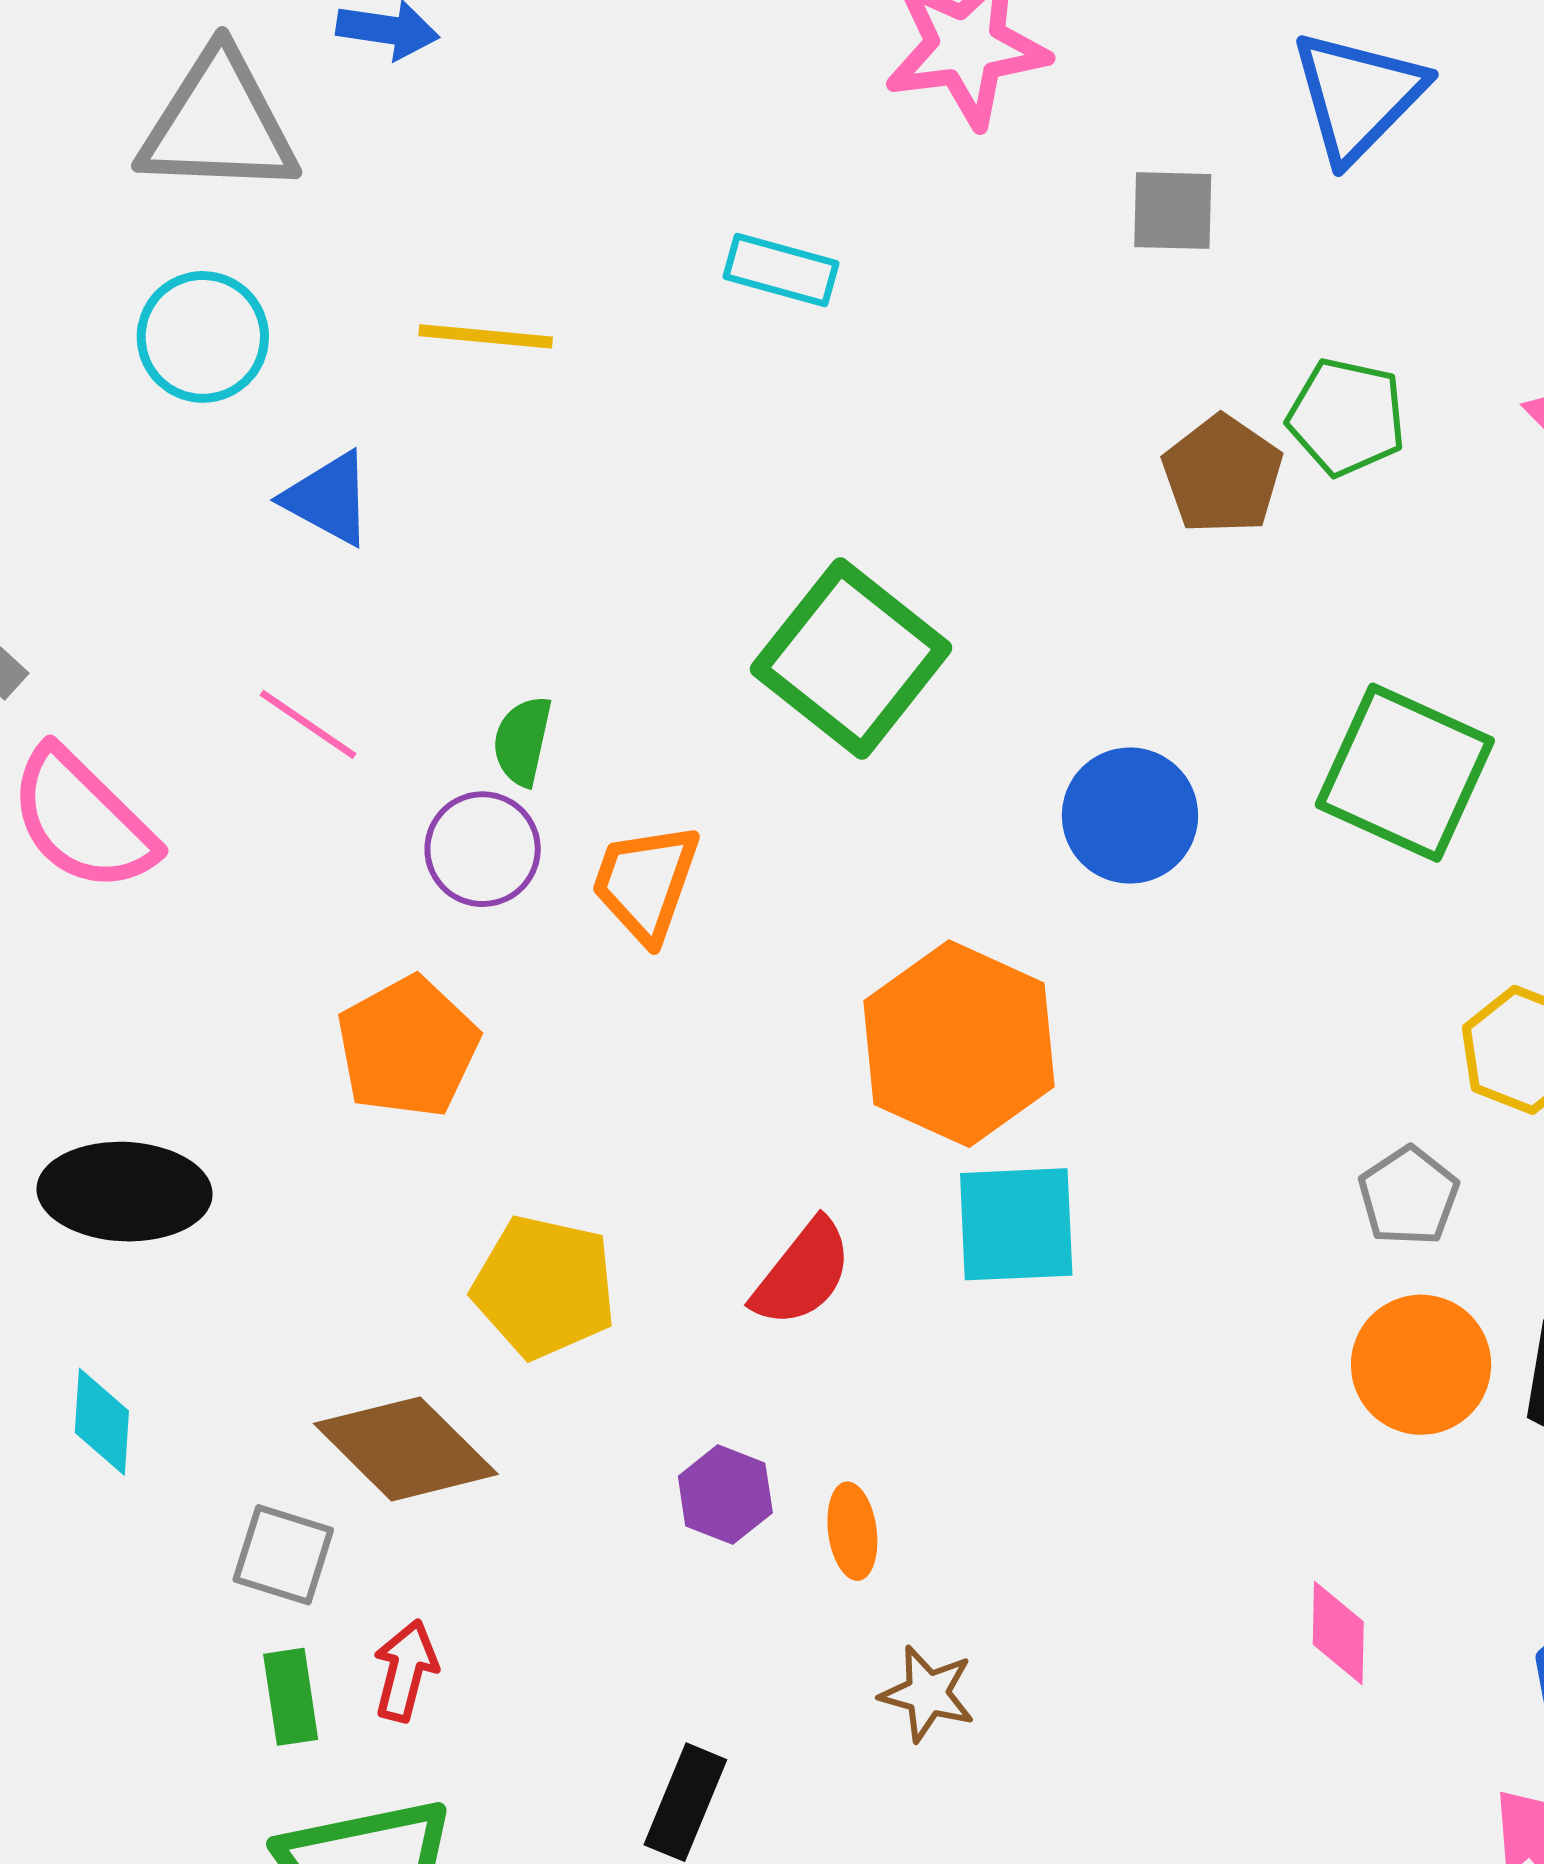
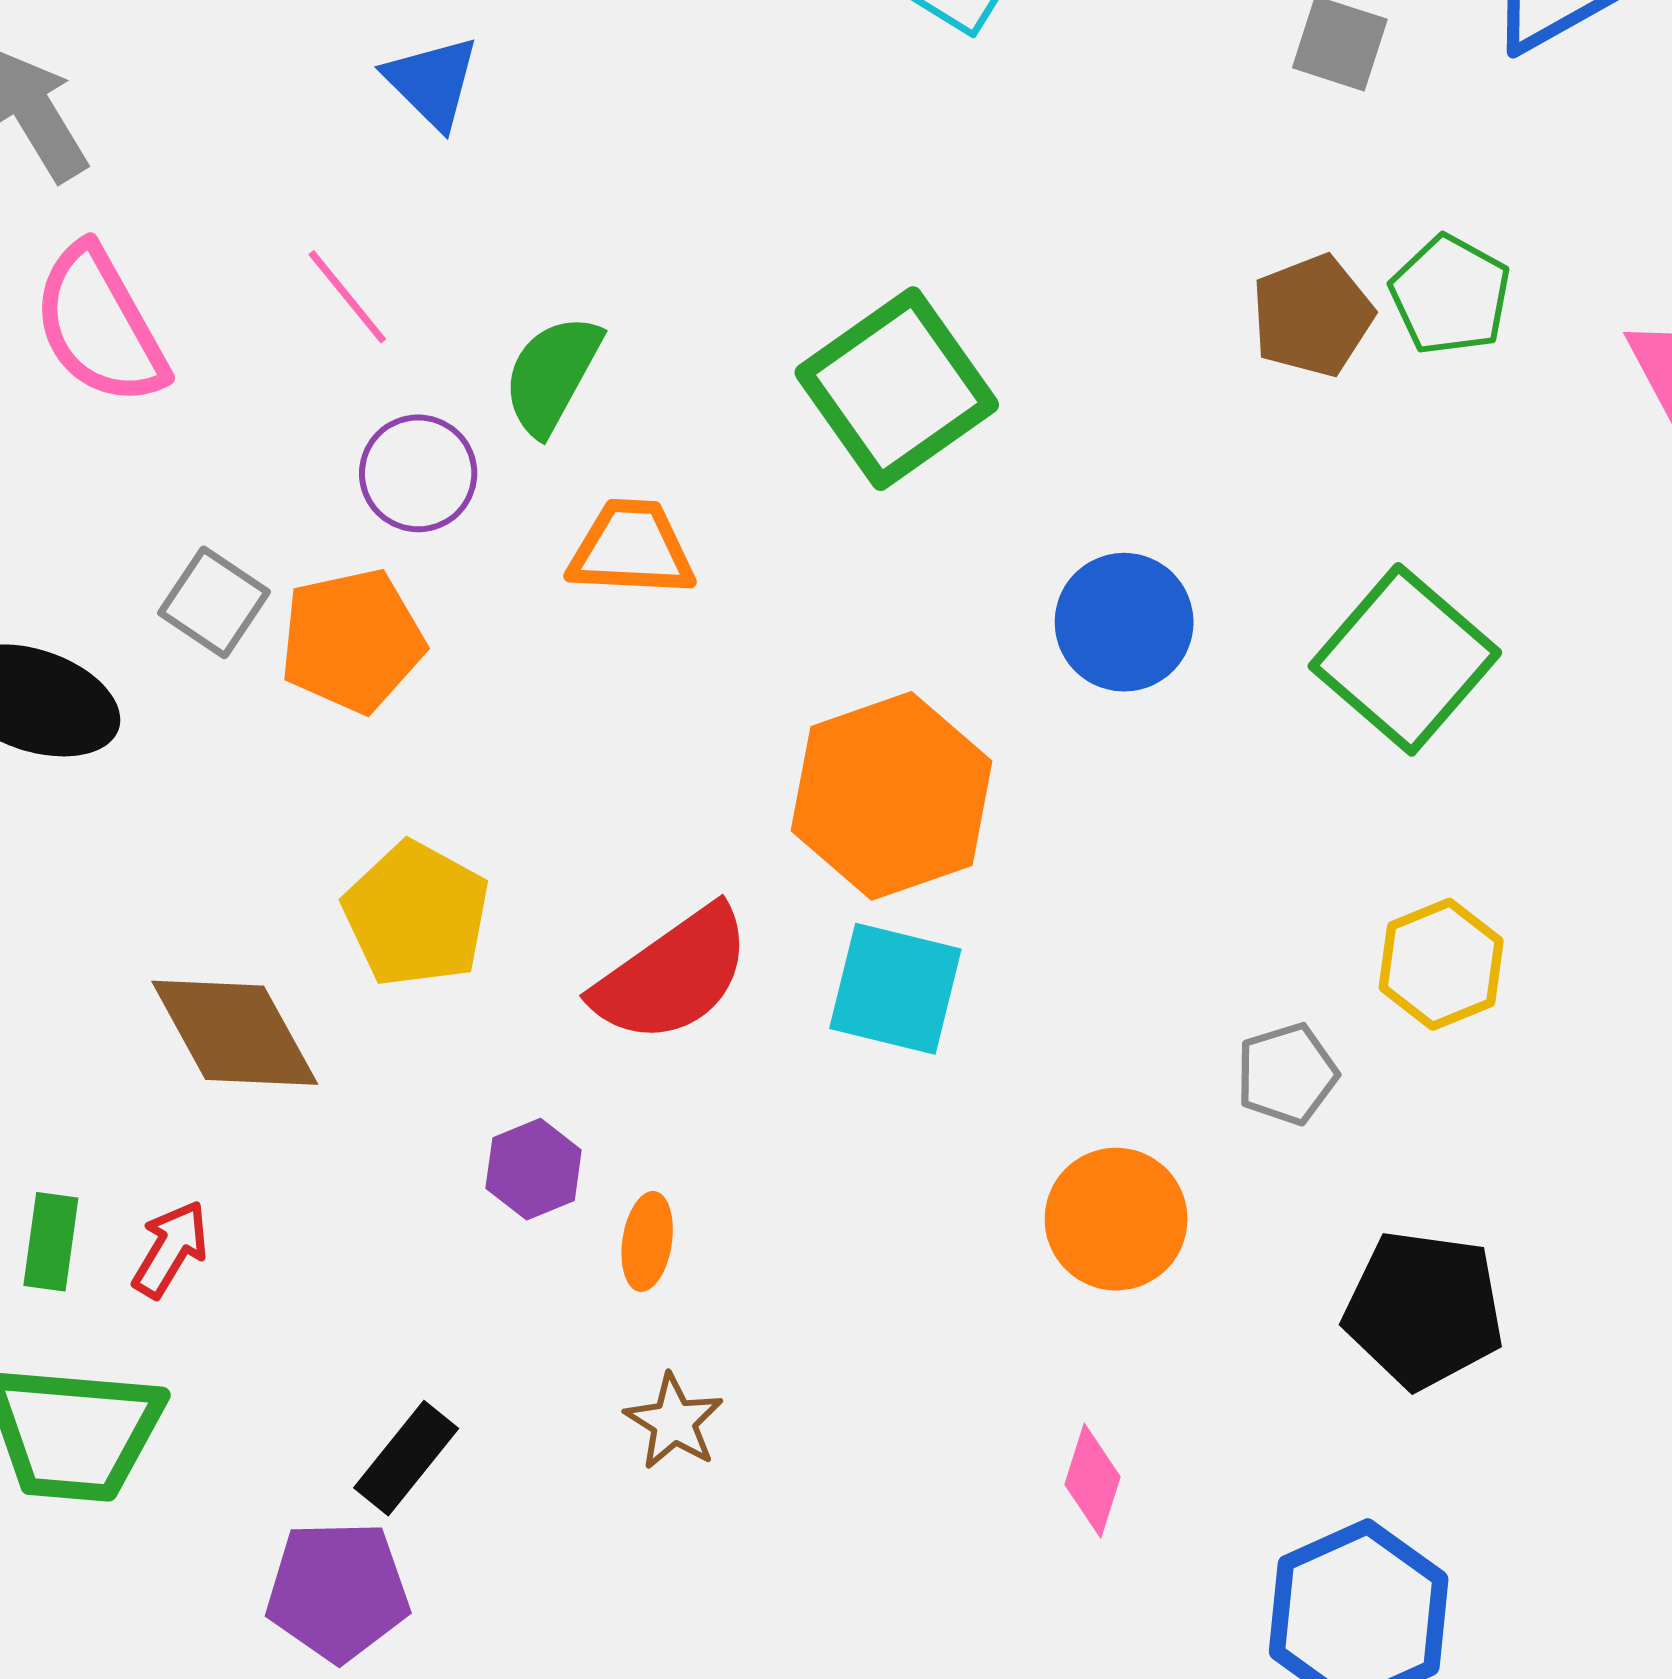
green semicircle: (522, 741) -> (552, 375), size x1.4
purple circle: (483, 849) -> (418, 473), moved
orange trapezoid: (645, 883) -> (631, 548), turned 57
red semicircle: (802, 1273) -> (672, 975), size x1.4
orange circle: (1421, 1365) -> (1116, 1219), moved
gray square: (283, 1555) -> (214, 602), moved

